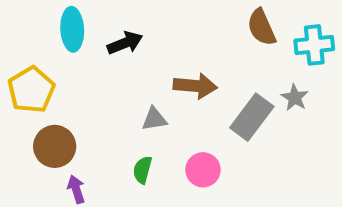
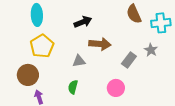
black arrow: (125, 43) -> (83, 22), moved
yellow pentagon: (31, 90) -> (42, 46), moved
gray rectangle: (252, 117) -> (129, 60), size x0.7
pink circle: (203, 170) -> (116, 88), moved

